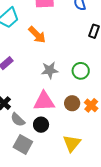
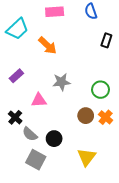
green circle: (81, 71) -> (101, 90), moved
pink triangle: (44, 101) -> (39, 100), moved, size x0.7

